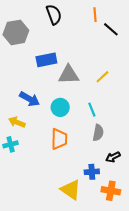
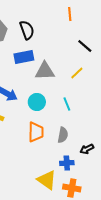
black semicircle: (54, 15) -> (27, 30), moved
black line: (111, 29) -> (85, 46), moved
gray semicircle: (98, 133) -> (63, 135), moved
orange cross: (111, 191) -> (72, 188), moved

